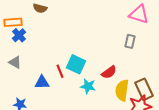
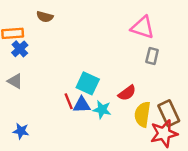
pink triangle: (139, 14) -> (142, 27), moved
red line: (60, 71) -> (69, 101), moved
blue triangle: (42, 82) -> (82, 105), moved

